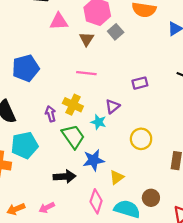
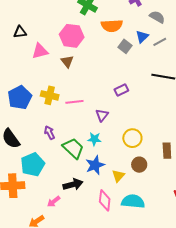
gray square: (116, 32) -> (125, 46), moved
pink line: (86, 73) -> (74, 102), moved
yellow cross: (73, 105) -> (50, 95), moved
cyan star: (98, 122) -> (94, 139), moved
brown circle: (151, 198) -> (139, 165), moved
pink arrow: (47, 208) -> (54, 202), moved

